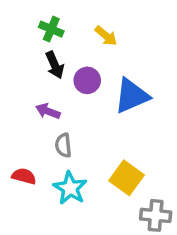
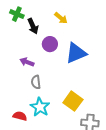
green cross: (51, 29) -> (17, 14), moved
black arrow: (55, 65) -> (33, 26), moved
red semicircle: (24, 176) -> (20, 116), moved

